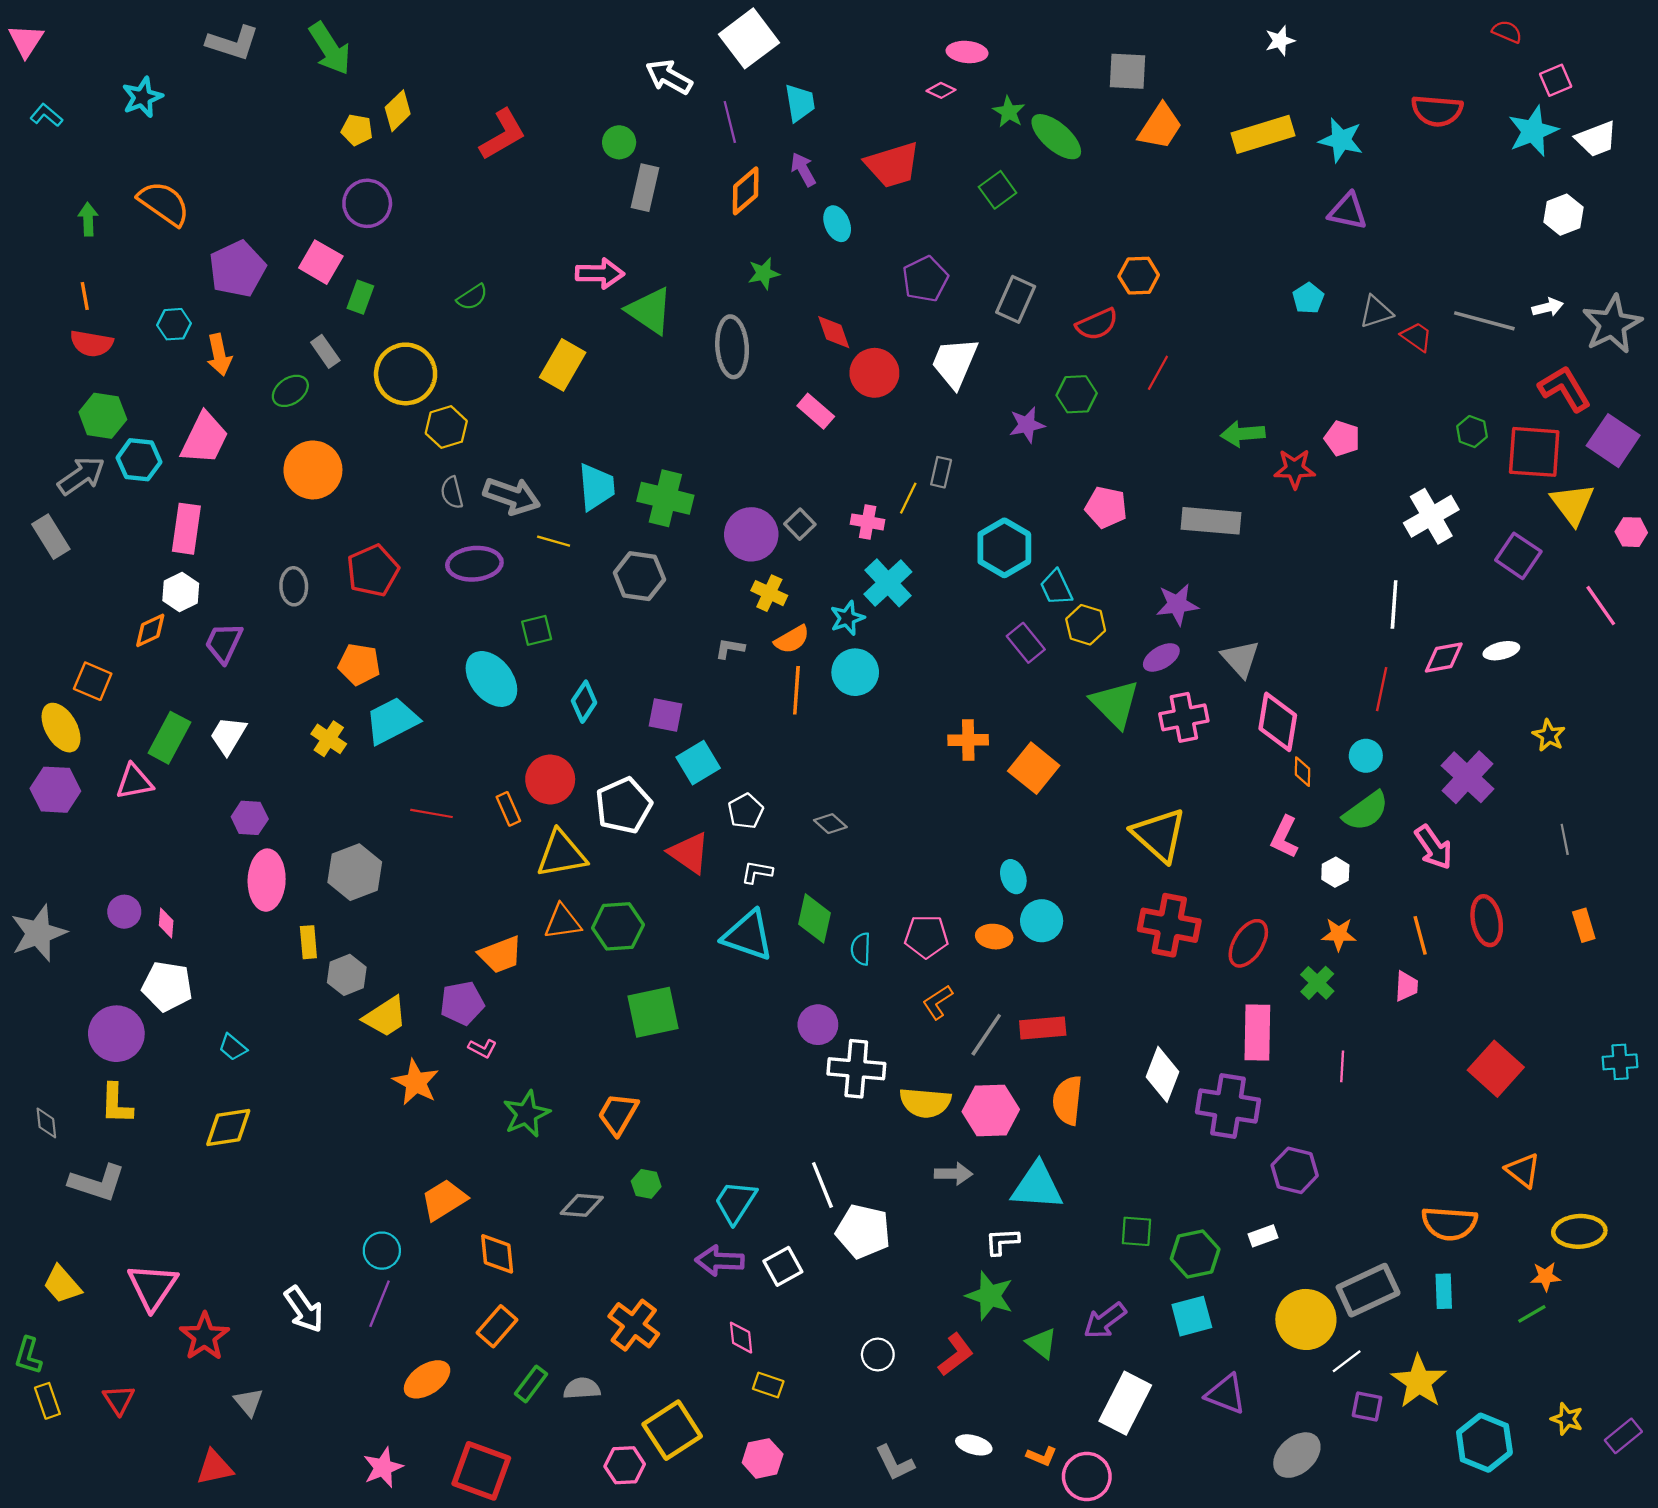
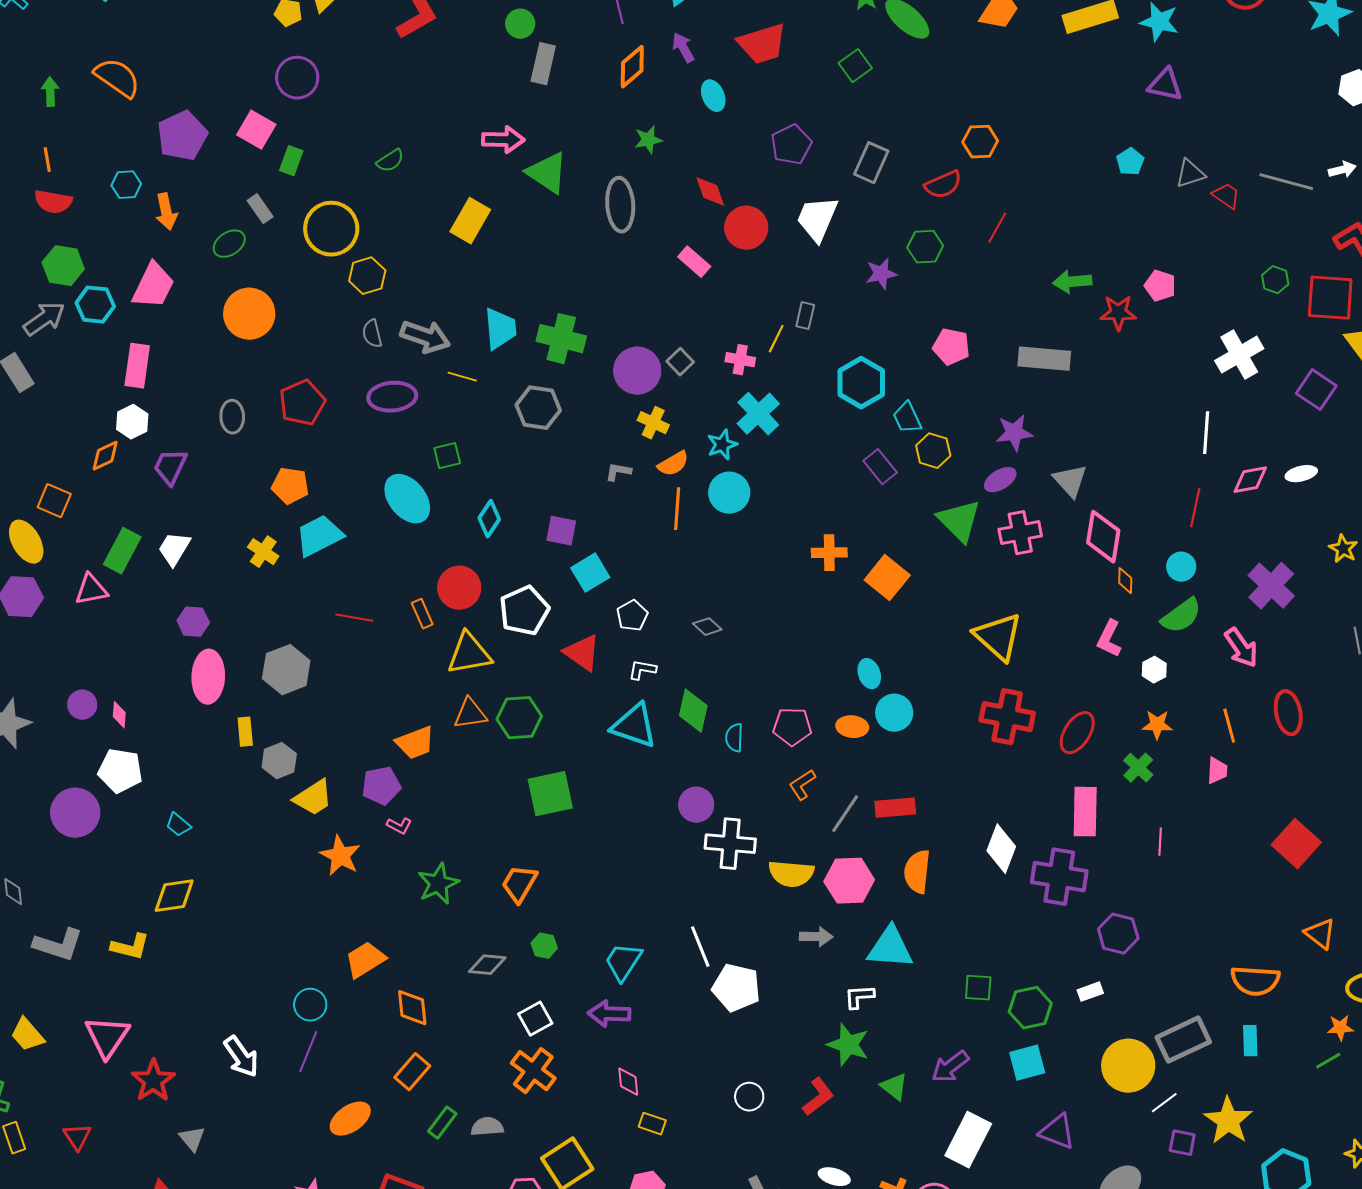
yellow L-shape: (116, 1104) -> (130, 947), moved, turned -78
white square: (783, 1266) -> (535, 1019), moved

